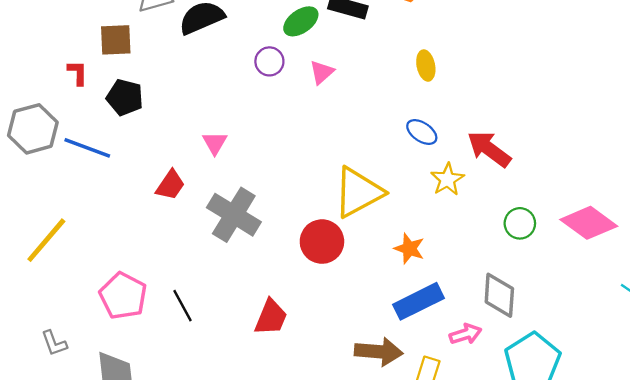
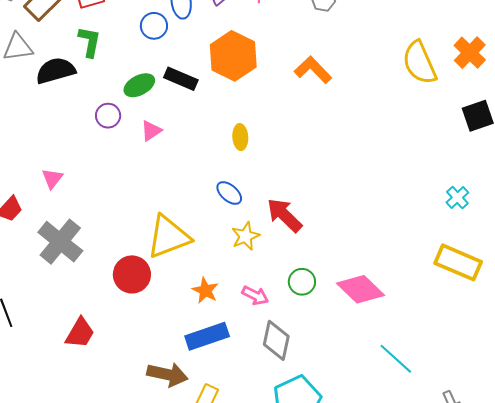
pink arrow: (466, 334) -> (255, 295), moved, turned 36

